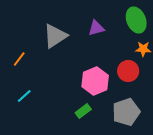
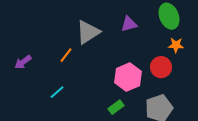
orange line: (19, 59) -> (66, 55), moved

